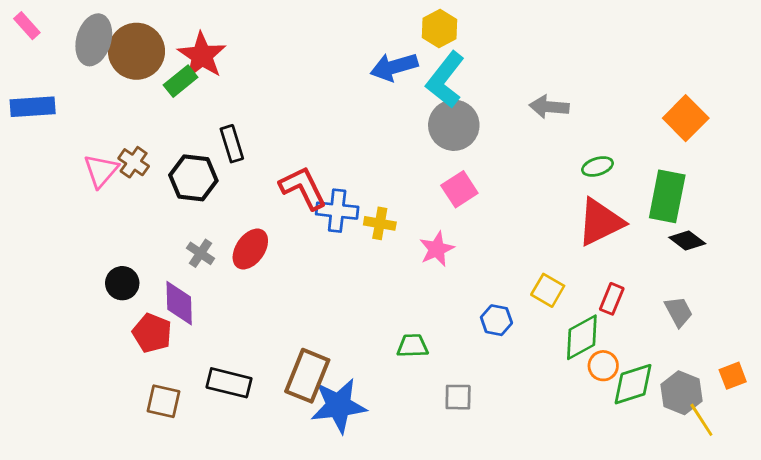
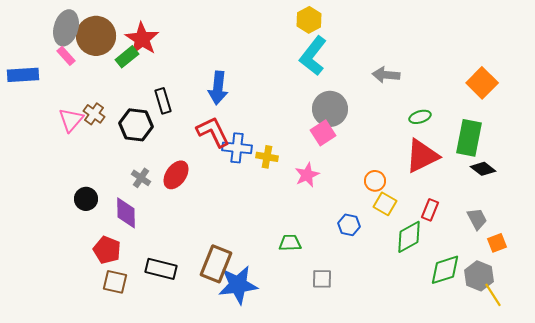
pink rectangle: (27, 26) -> (66, 56), moved
blue arrow: (394, 67) -> (218, 88), moved, turned -68
gray circle: (454, 125) -> (330, 109), moved
red pentagon: (152, 333) -> (107, 250), moved
orange circle: (603, 366) -> (375, 181), moved
orange square: (733, 376) -> (497, 243), moved

